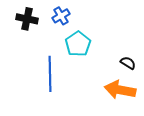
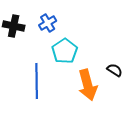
orange arrow: (120, 90) -> (88, 85), moved, turned -116

